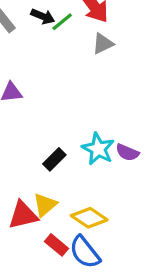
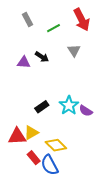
black arrow: (43, 16) -> (42, 57), moved
green line: (62, 22) -> (53, 28), moved
gray triangle: (103, 44) -> (74, 50), moved, turned -48

